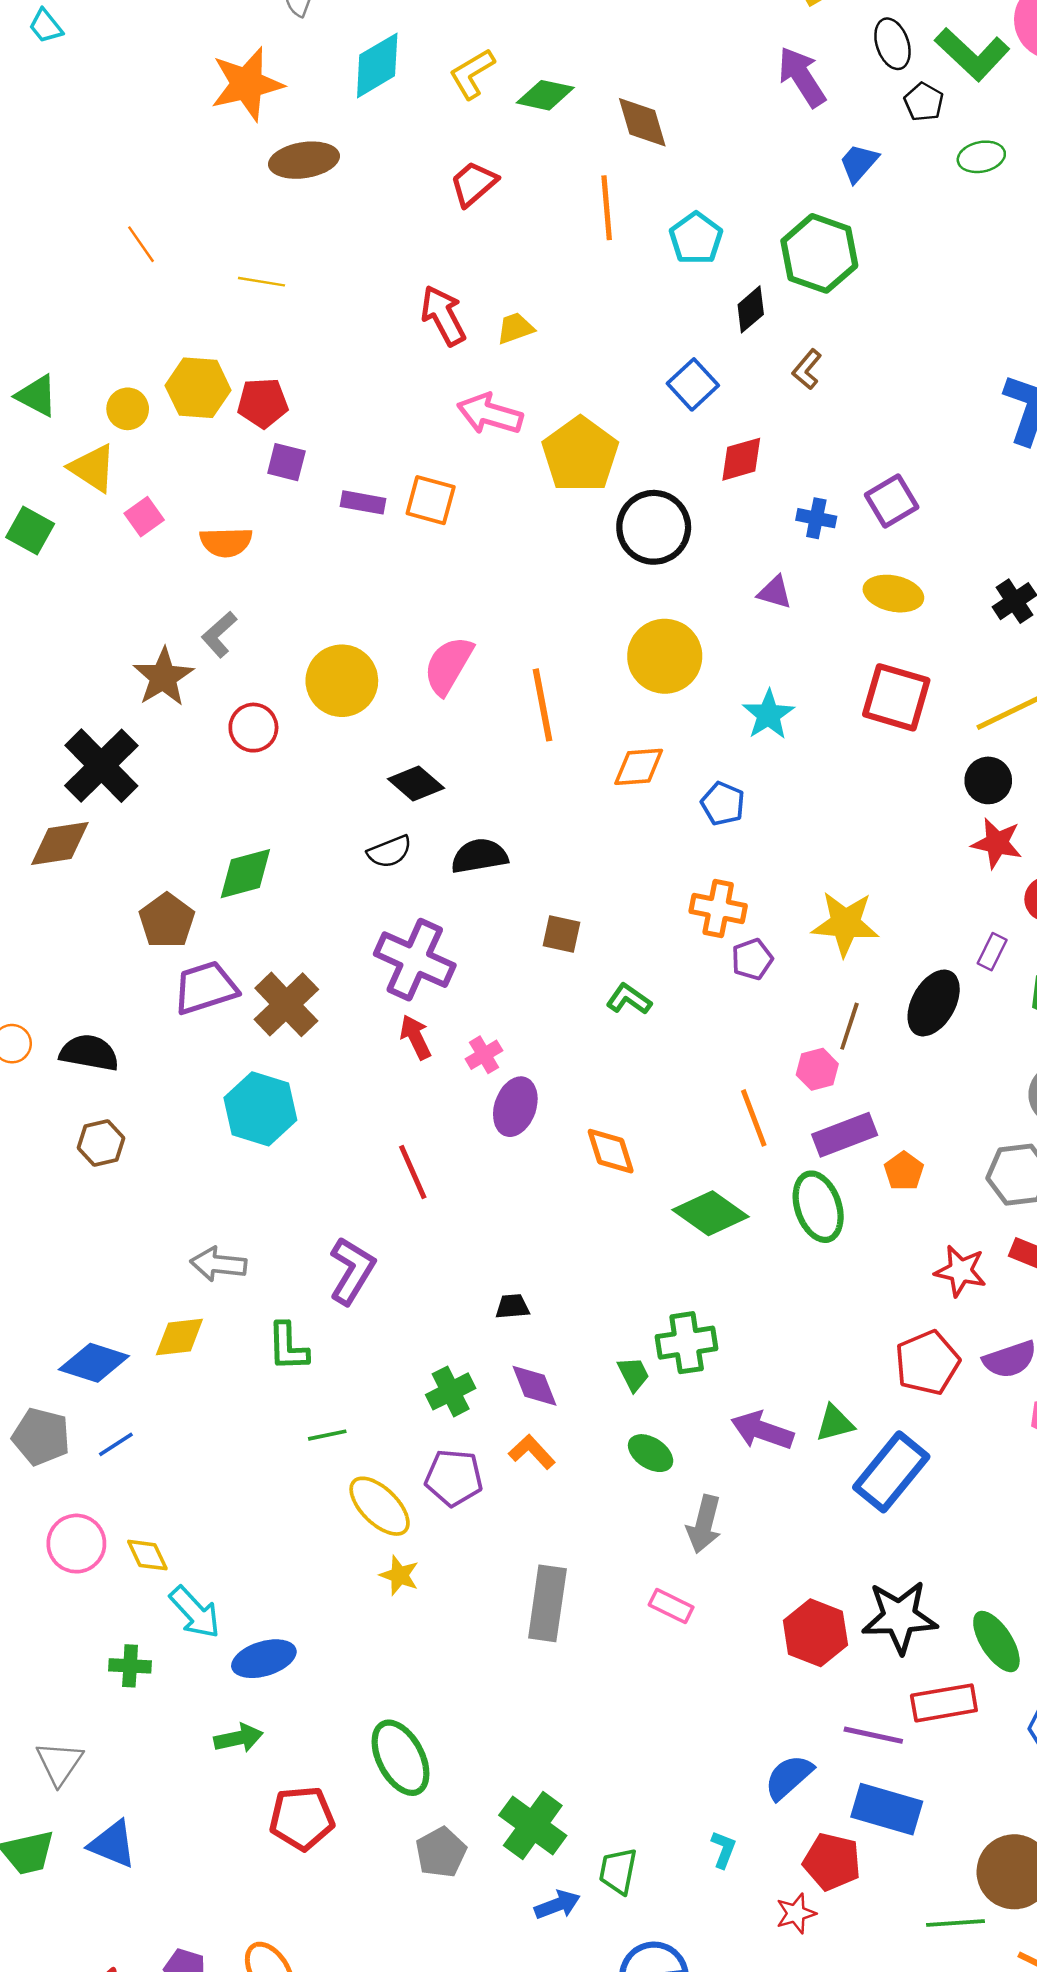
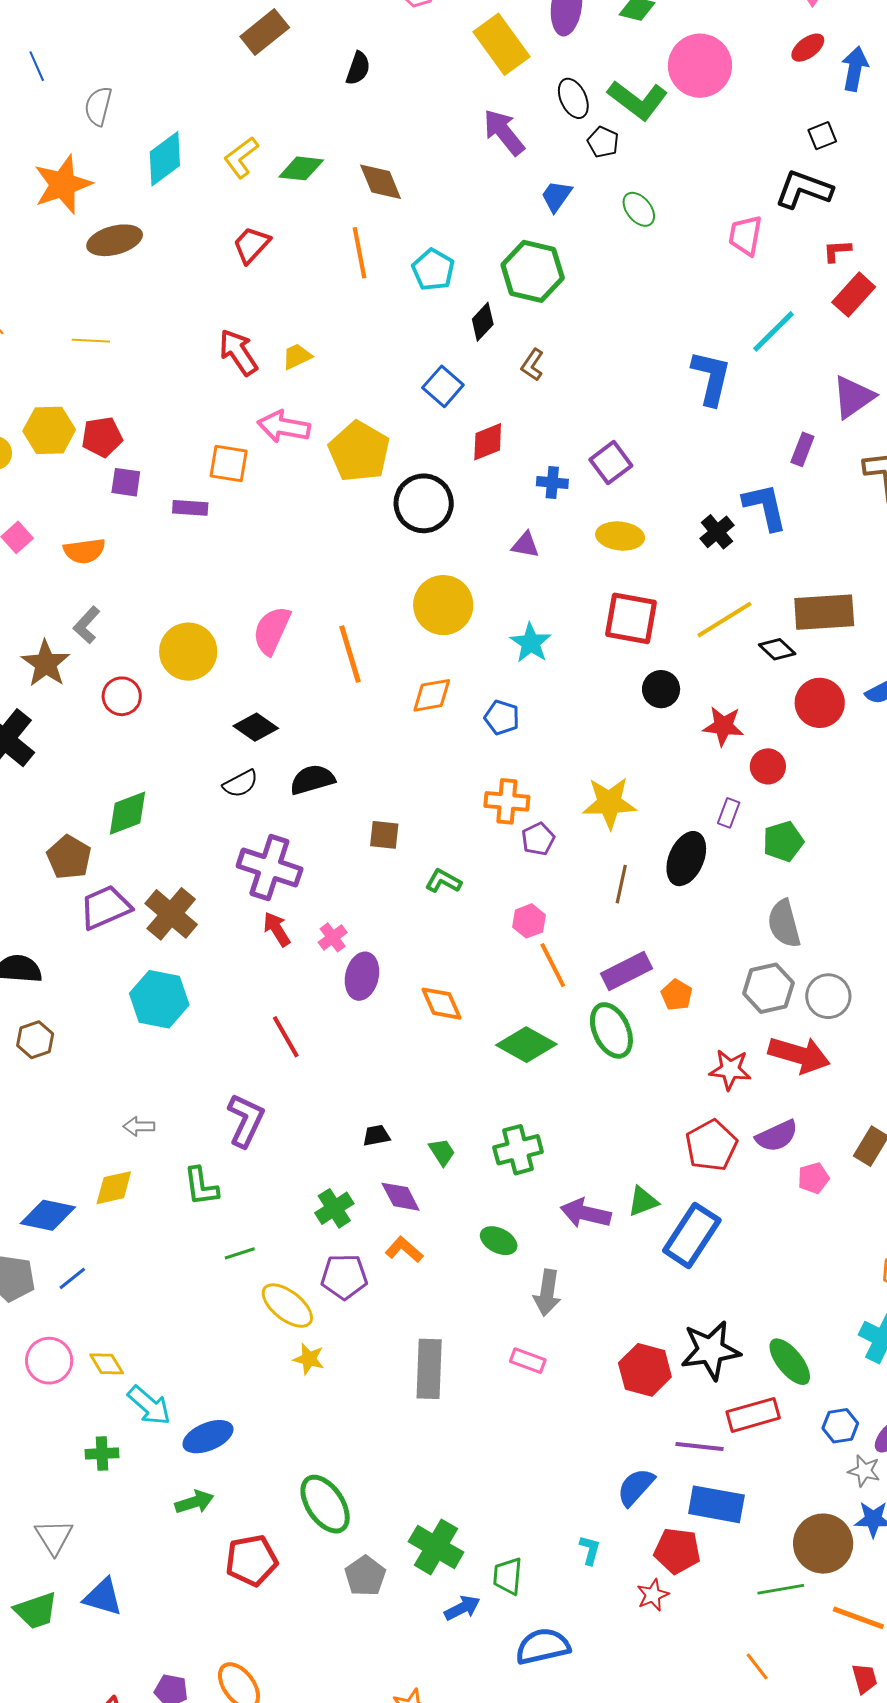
green ellipse: (981, 157) -> (639, 209), moved, turned 69
orange square: (431, 500) -> (229, 463), moved
black circle: (988, 780) -> (661, 689), moved
pink hexagon: (817, 1069) -> (529, 921), moved
gray arrow: (218, 1264) -> (139, 1126), size x0.7
green trapezoid: (633, 1374) -> (442, 1152), moved

